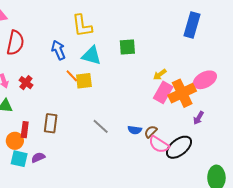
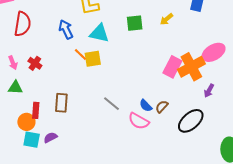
yellow arrow: (160, 74) -> (166, 19), moved
blue semicircle: (135, 130) -> (146, 106), turned 40
pink semicircle: (159, 145) -> (139, 121), moved

